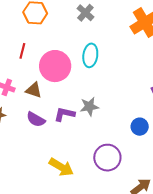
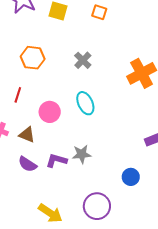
cyan ellipse: (90, 55) -> (85, 103), turned -35
pink circle: (55, 66) -> (50, 112), size x0.7

